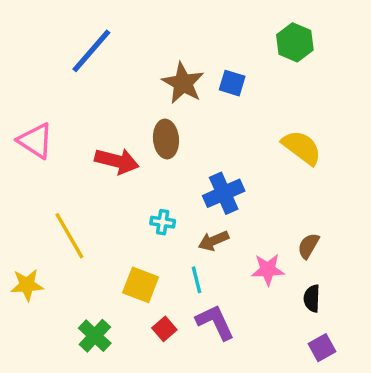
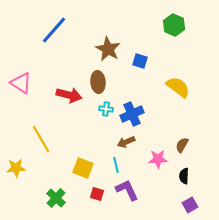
blue square: (232, 83) -> (140, 61), moved
cyan cross: (163, 222) -> (106, 109), moved
red square: (164, 329) -> (97, 194), turned -32

